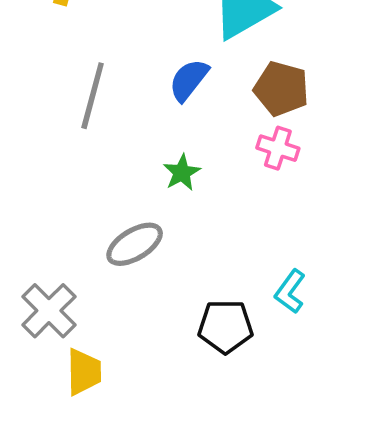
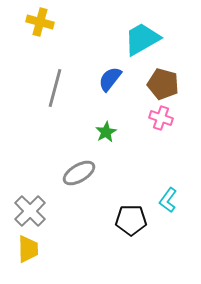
yellow trapezoid: (84, 372) -> (28, 249), moved

